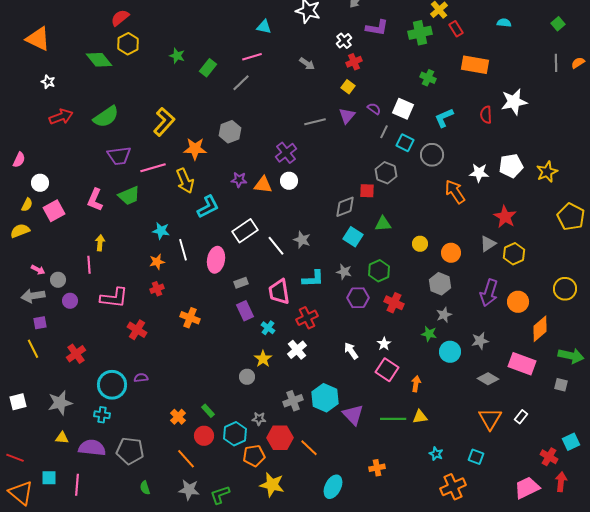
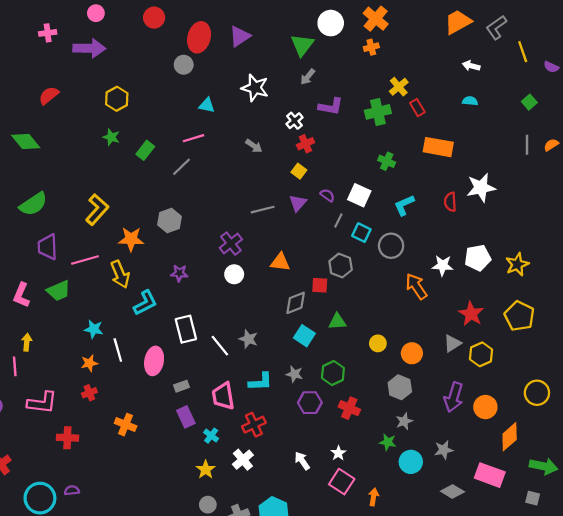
yellow hexagon: (128, 44) -> (117, 99), moved
purple trapezoid: (119, 156) -> (48, 247), turned 95
orange triangle: (263, 185) -> (280, 262), moved
yellow pentagon: (571, 217) -> (519, 316), moved
white rectangle: (245, 231) -> (186, 329), turned -70
red cross: (137, 330) -> (67, 438), turned -30
gray circle: (247, 377) -> (208, 505), moved

